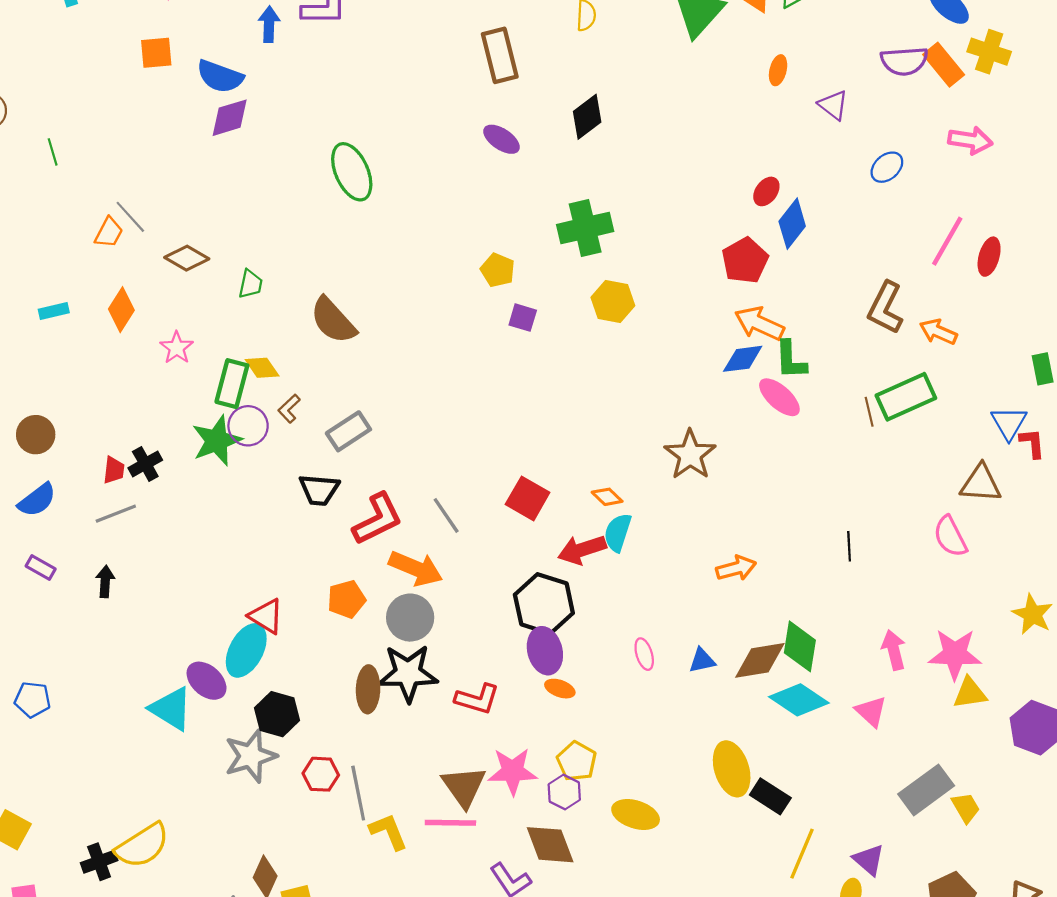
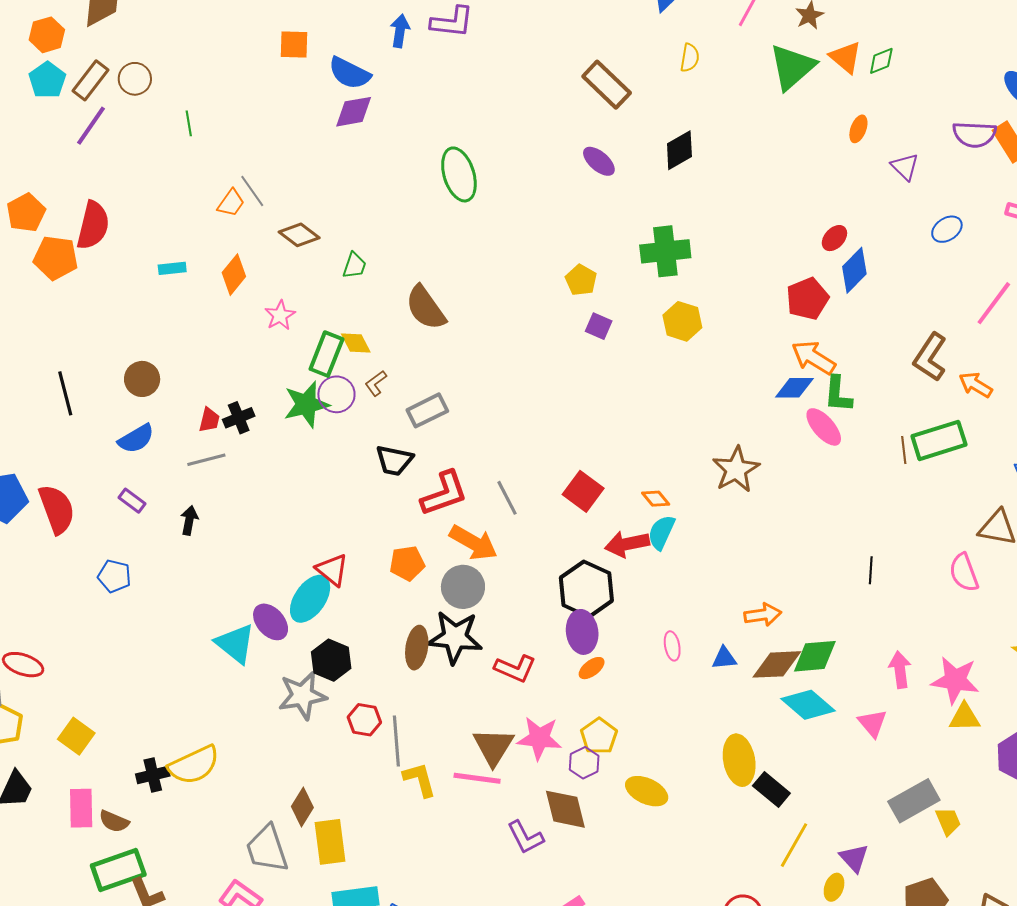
brown rectangle: (500, 55) -> (607, 85), turned -39
orange arrow: (736, 568) -> (763, 615), moved
green diamond: (800, 646) -> (815, 656), turned 69
orange ellipse: (560, 689) -> (592, 668), turned -64
blue pentagon: (32, 700) -> (114, 576), moved

